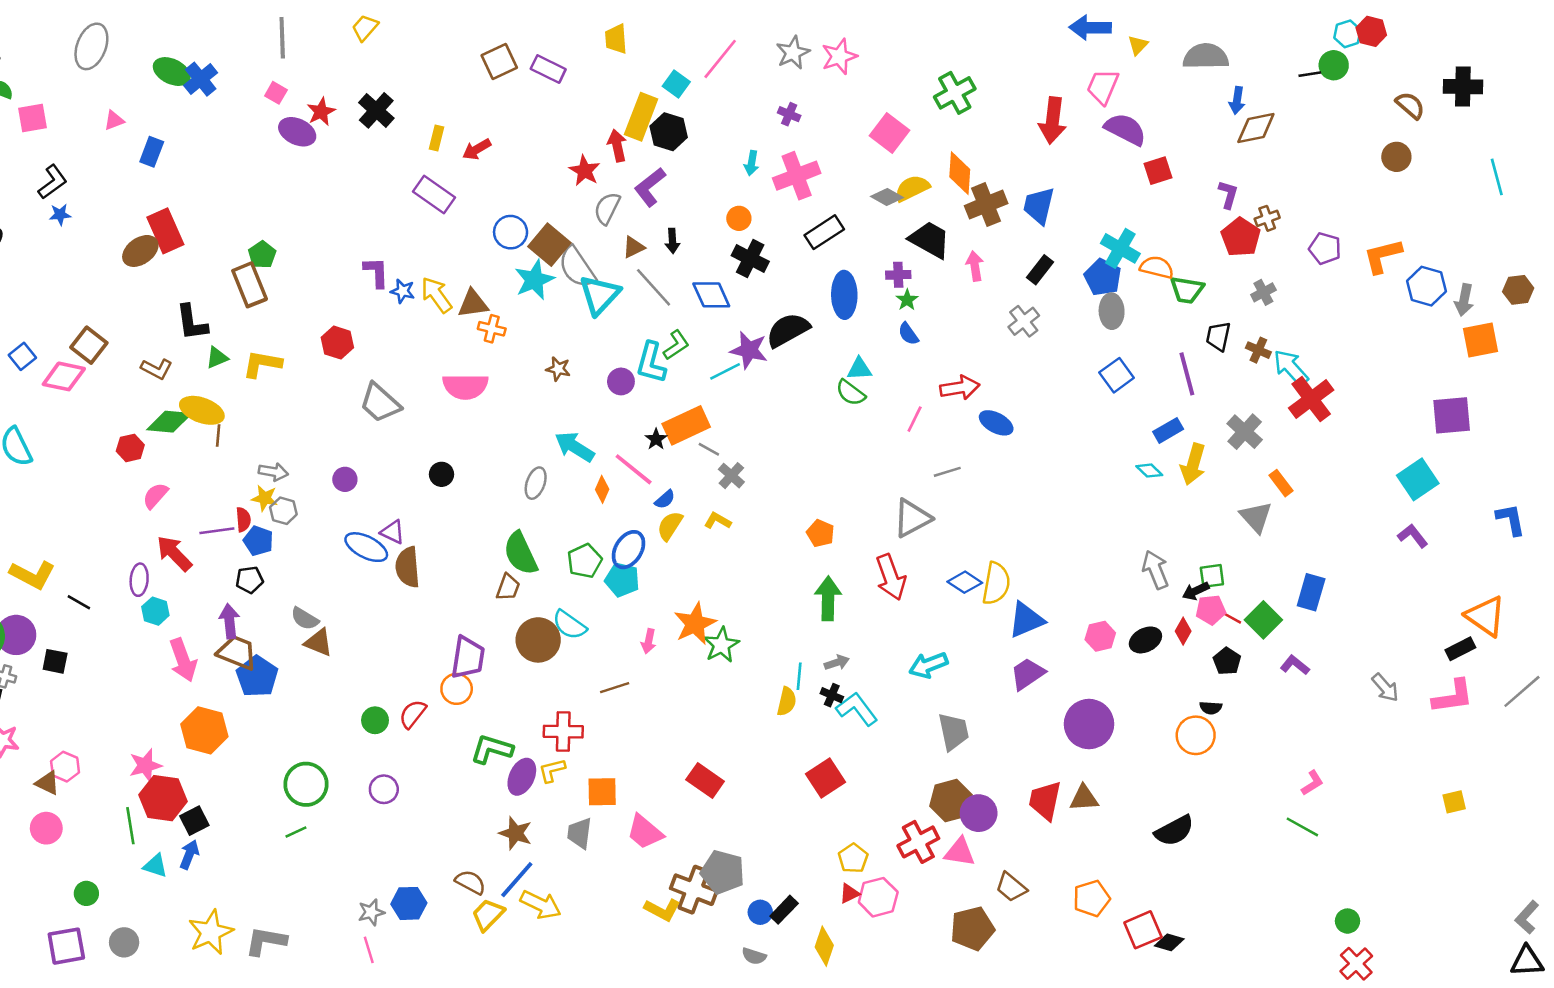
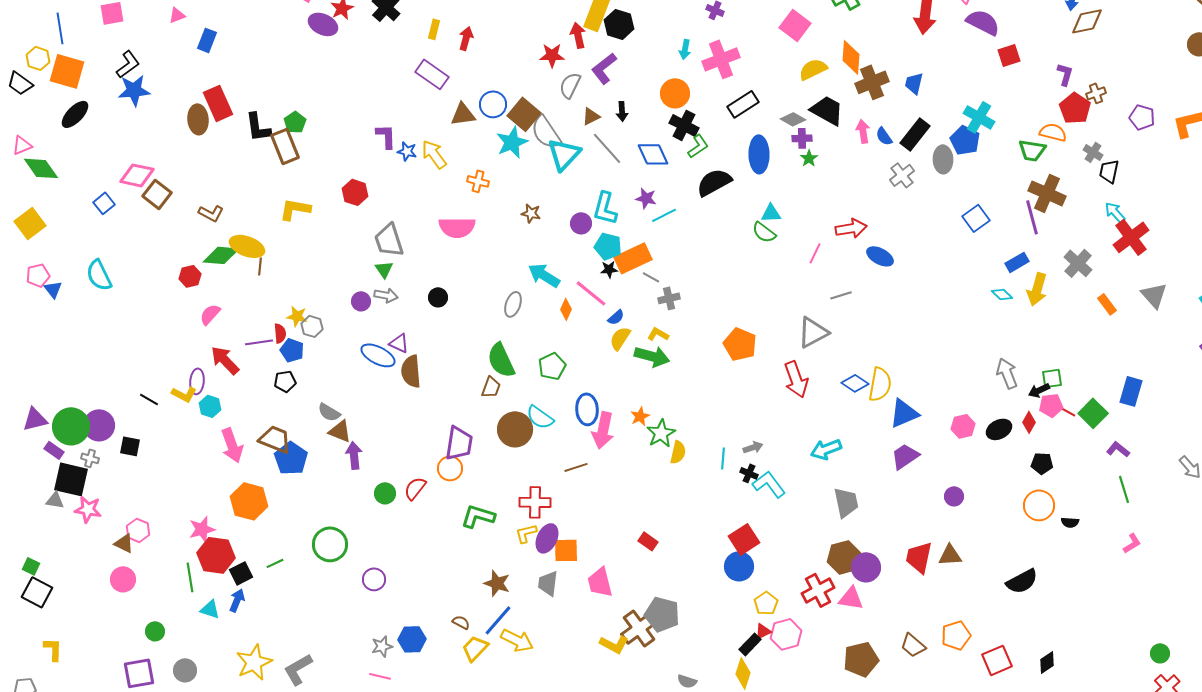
red arrow: (477, 149) -> (466, 38), turned 135
red star: (585, 171) -> (552, 55), turned -30
gray diamond: (887, 197) -> (793, 119), moved
blue trapezoid: (1039, 206) -> (914, 83), size x0.7
blue star: (60, 215) -> (134, 90), size x1.8
orange circle: (739, 218) -> (675, 93), size x1.5
brown ellipse: (140, 251) -> (198, 119), turned -60
orange semicircle: (1157, 267) -> (1053, 132), moved
black rectangle: (1040, 270) -> (915, 134), size x1.4
gray cross: (1263, 292) -> (1093, 152), turned -30
brown triangle: (473, 304) -> (463, 114), moved
gray ellipse: (1112, 311) -> (943, 159), moved
black L-shape: (192, 322) -> (258, 127), moved
blue semicircle: (908, 334) -> (884, 136), moved
black trapezoid: (1218, 336) -> (1109, 171), moved
green L-shape: (676, 345) -> (698, 146), moved
purple star: (749, 350) -> (646, 198), moved, size x0.7
brown cross: (1258, 350) -> (1047, 193), moved, size x1.8
green triangle: (217, 358) -> (384, 269), moved, turned -42
cyan arrow: (1291, 368) -> (1115, 212), size x0.7
pink diamond: (64, 376) -> (137, 175), moved
gray trapezoid: (380, 403) -> (389, 240), turned 30
black star: (656, 439) -> (609, 269), turned 30
gray arrow: (273, 472) -> (386, 295), moved
gray cross: (731, 476) -> (669, 298), turned 35
gray triangle: (1256, 517) -> (1154, 295), moved
orange pentagon: (820, 533) -> (740, 344), size x1.5
blue ellipse: (628, 550) -> (587, 409), moved, turned -36
yellow L-shape: (32, 575) -> (184, 394), moved, size x0.7
cyan pentagon: (622, 580) -> (608, 246), moved
green arrow: (828, 599) -> (652, 356), moved, turned 104
purple arrow: (229, 621) -> (354, 455), moved
orange star: (695, 624) -> (640, 416), size x0.6
pink arrow: (649, 641) -> (603, 430), size x1.8
black pentagon: (1227, 661) -> (1042, 463), moved, turned -30
yellow semicircle: (787, 701) -> (678, 452), moved
black semicircle: (1211, 708) -> (1070, 522), moved
purple circle: (1089, 724) -> (954, 496), size x0.5
purple ellipse: (522, 777) -> (547, 538), moved
red rectangle: (705, 780) -> (648, 541), size x0.7
purple circle: (384, 789) -> (374, 579), moved
green line: (1302, 827) -> (1124, 489), moved, turned 44
green line: (296, 832) -> (275, 563), moved
pink trapezoid: (645, 832) -> (600, 582), turned 36
brown semicircle: (470, 882) -> (461, 622), size x0.7
brown trapezoid: (1011, 887) -> (913, 645), moved
brown cross: (694, 890) -> (639, 628), turned 33
black rectangle: (784, 910) -> (750, 644), moved
blue circle: (760, 912) -> (739, 566), moved, size x1.5
gray L-shape: (266, 941) -> (298, 669), turned -40
black diamond: (1169, 942) -> (1047, 662), moved, turned -50
pink line: (369, 950) -> (380, 676), turned -60

